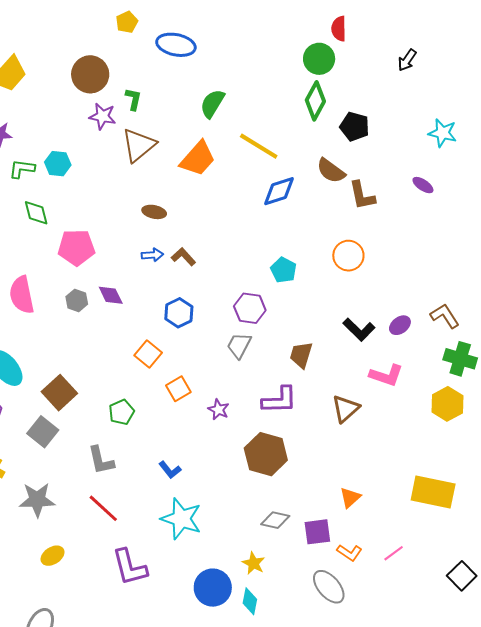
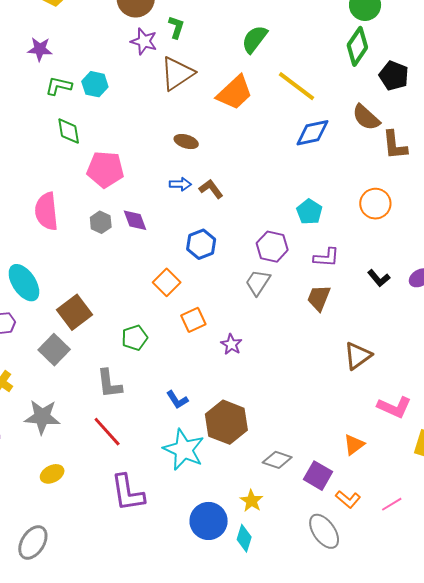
black L-shape: (359, 330) -> (379, 278), size x0.7
pink L-shape: (386, 375) -> (394, 407), moved
purple L-shape: (279, 400) -> (326, 257), moved, size x0.7
brown hexagon: (266, 454) -> (226, 422), moved
purple square: (317, 532) -> (318, 476), turned 32

